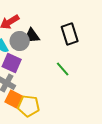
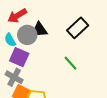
black rectangle: (70, 34) -> (78, 28), turned 65

